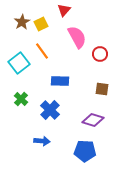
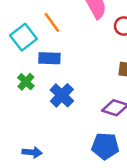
blue rectangle: (60, 81) -> (49, 58), moved
blue arrow: (42, 141) -> (32, 152), moved

